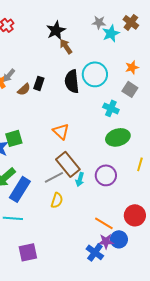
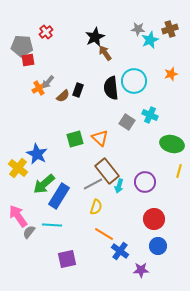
brown cross: (131, 22) -> (170, 29), turned 35
gray square: (130, 89) -> (127, 122), moved
green ellipse: (118, 137) -> (172, 144), moved, turned 30
green square: (14, 138) -> (75, 139), moved
red circle: (135, 215) -> (154, 219), moved
orange line: (104, 223) -> (104, 234), moved
purple star: (106, 241) -> (141, 270), moved
blue cross: (95, 252) -> (120, 251), moved

